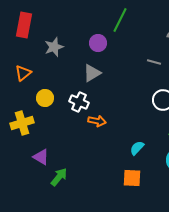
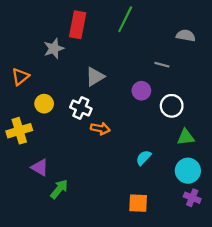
red rectangle: (24, 25) -> (78, 25), moved
purple circle: (98, 43) -> (141, 91), moved
orange square: (132, 178) -> (138, 203), moved

